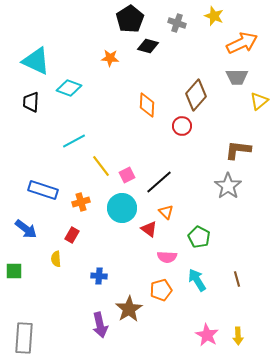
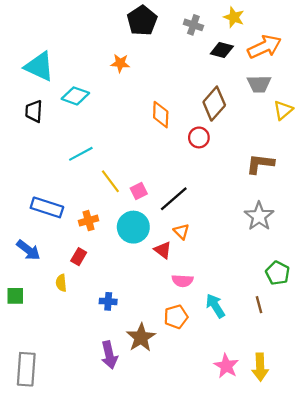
black diamond: (148, 46) -> (222, 50), moved
gray star: (228, 186) -> (259, 216), moved
green pentagon: (199, 237) -> (278, 273), moved
yellow arrow: (238, 336) -> (260, 367), size x1.4

